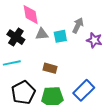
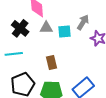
brown rectangle: (50, 68) -> (51, 62), turned 56

